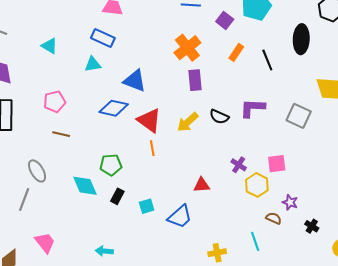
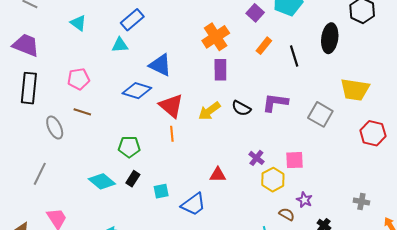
blue rectangle: (103, 38) -> (132, 20), turned -70
gray ellipse: (37, 171) -> (55, 127), moved
cyan diamond: (85, 186) -> (102, 181), moved, turned -32

